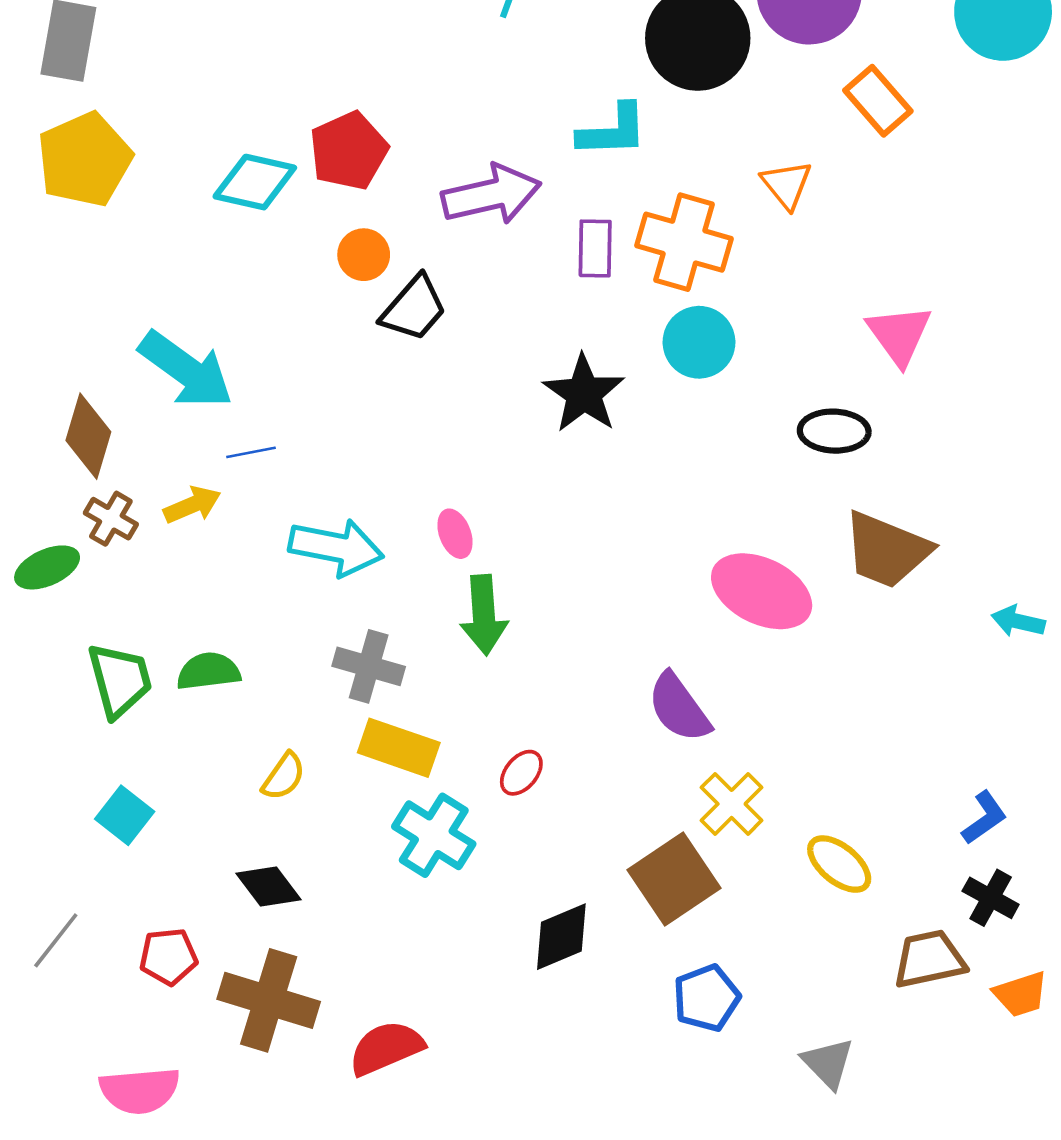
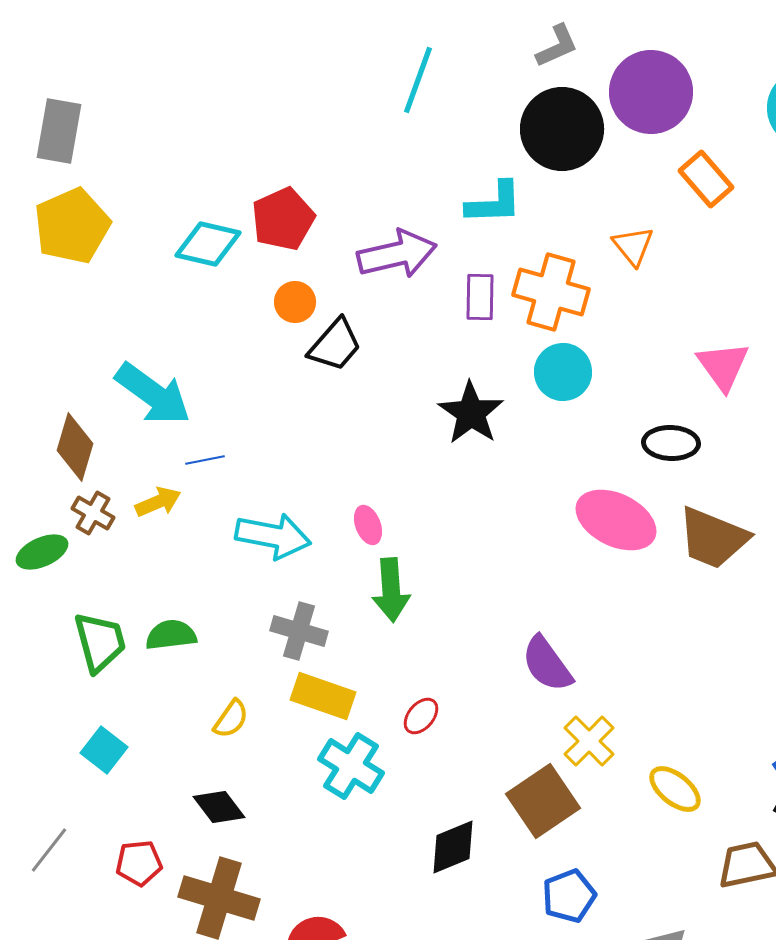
pink ellipse: (762, 591) -> (616, 520), moved

